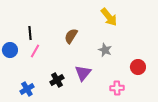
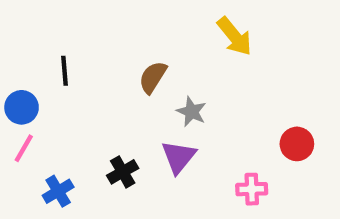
gray star: (105, 50) -> (191, 112), moved
pink line: (35, 51) -> (24, 148), moved

